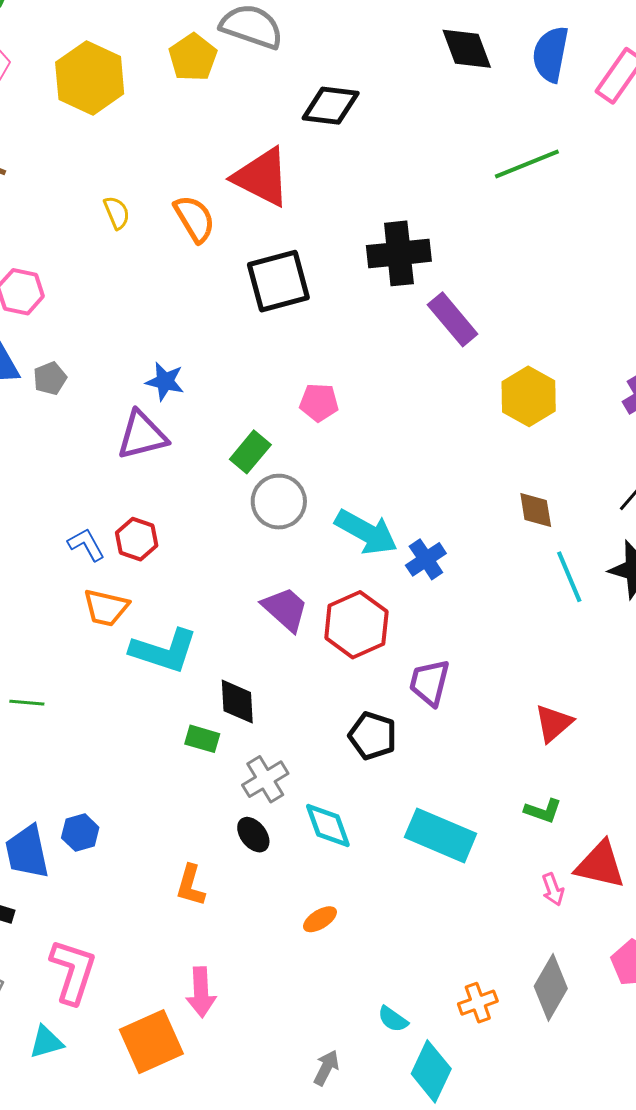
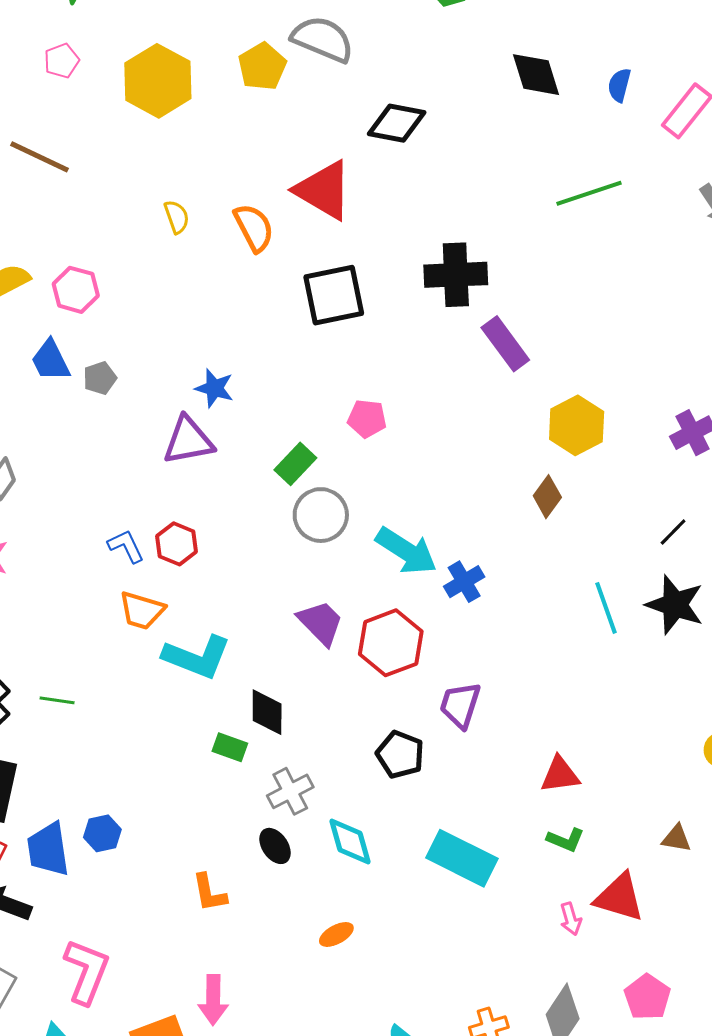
blue semicircle: (551, 54) -> (619, 85), size x0.6
brown diamond: (536, 510) -> (547, 497), moved, turned 42
red triangle: (554, 723) -> (560, 775), moved, turned 30
orange L-shape: (191, 885) -> (209, 893), turned -30

